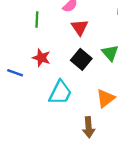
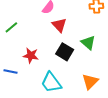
green line: (37, 20) -> (11, 27), moved, turned 56
cyan trapezoid: (60, 93) -> (51, 83), turned 125

